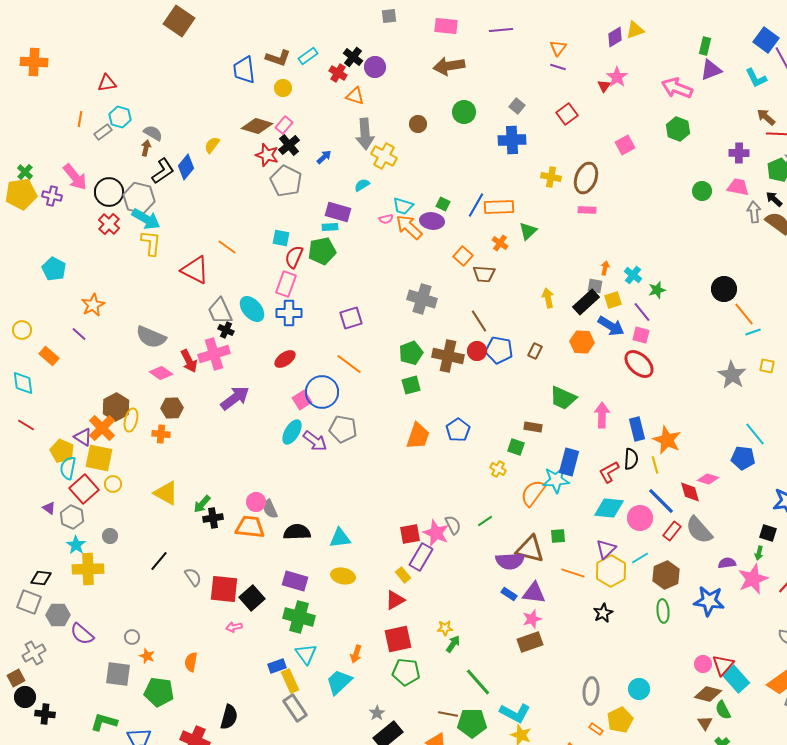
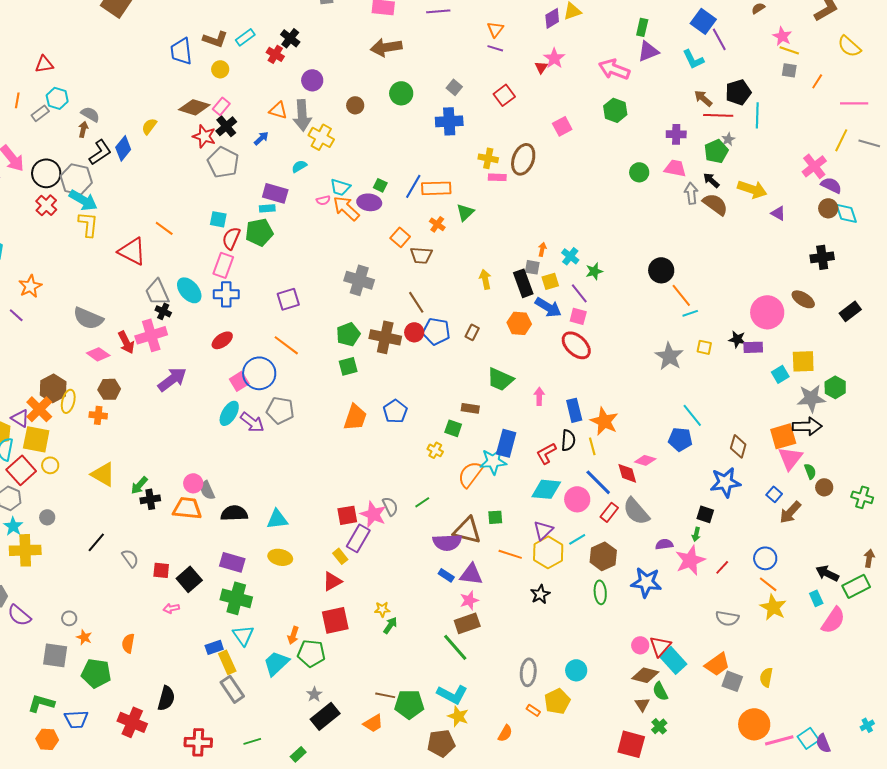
purple circle: (375, 67) -> (312, 80), moved
orange triangle: (355, 96) -> (278, 110), moved
pink rectangle: (587, 210) -> (497, 177), moved
black rectangle: (586, 302) -> (523, 283), turned -68
pink arrow: (602, 415) -> (539, 396), size x0.7
red square: (224, 589) -> (161, 570), size x0.6
green pentagon: (406, 672) -> (311, 653), moved
green line: (478, 682) -> (455, 647), moved

